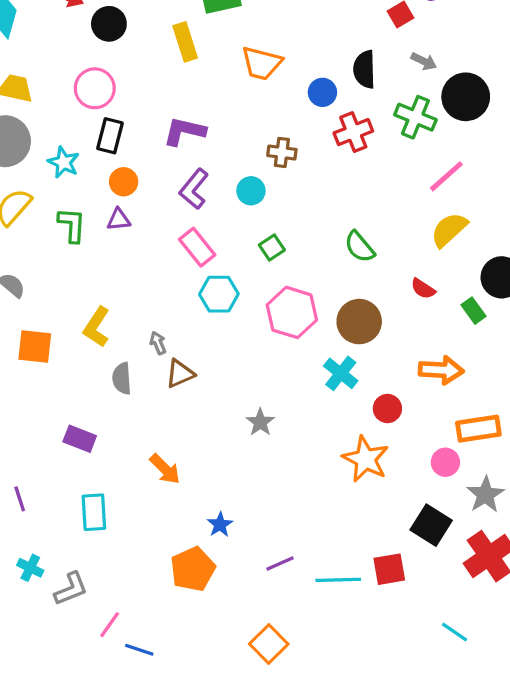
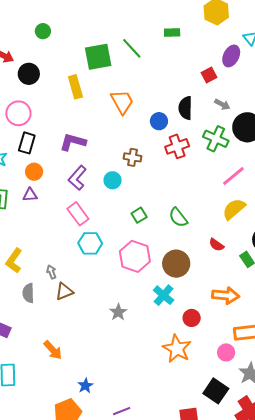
orange trapezoid: (262, 63) -> (122, 102), turned -136
green square: (272, 248) -> (139, 215), moved
gray star: (260, 422) -> (118, 312), moved

